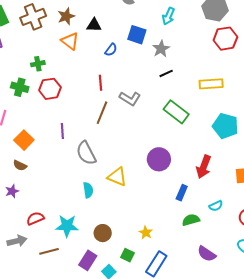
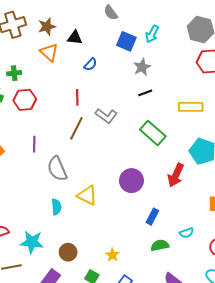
blue square: (137, 35) -> (126, 41), moved
red arrow: (204, 167) -> (176, 175), moved

